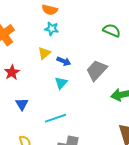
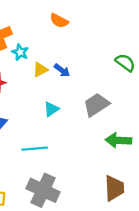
cyan star: (52, 29) -> (20, 52), moved
blue arrow: (64, 61) -> (62, 70), moved

